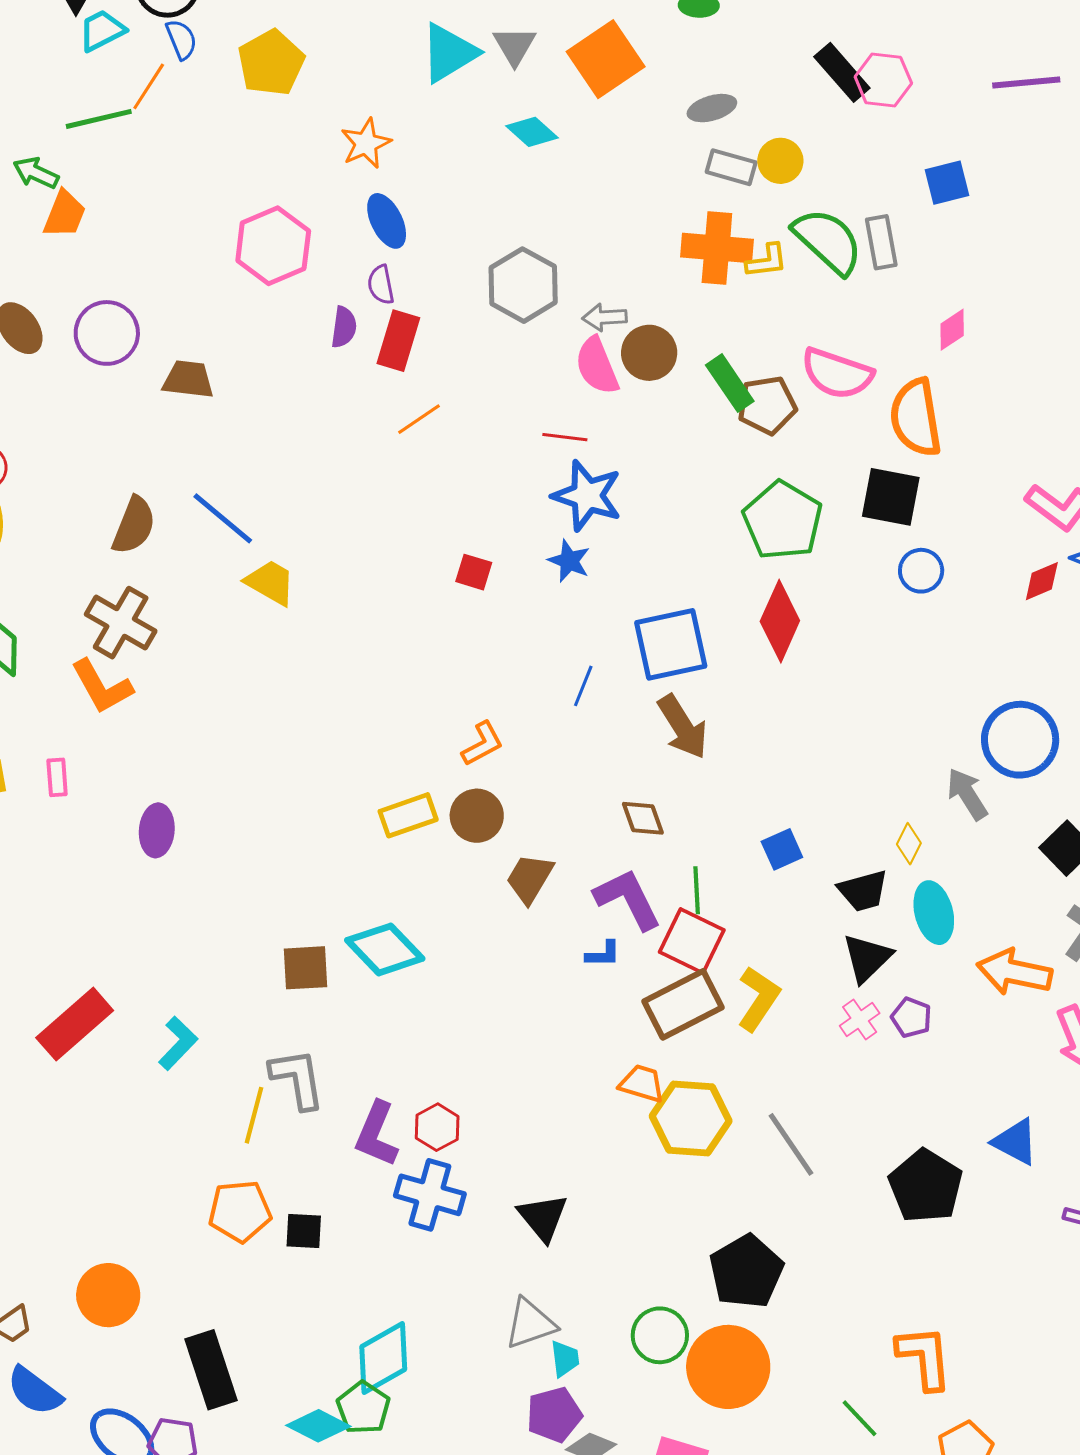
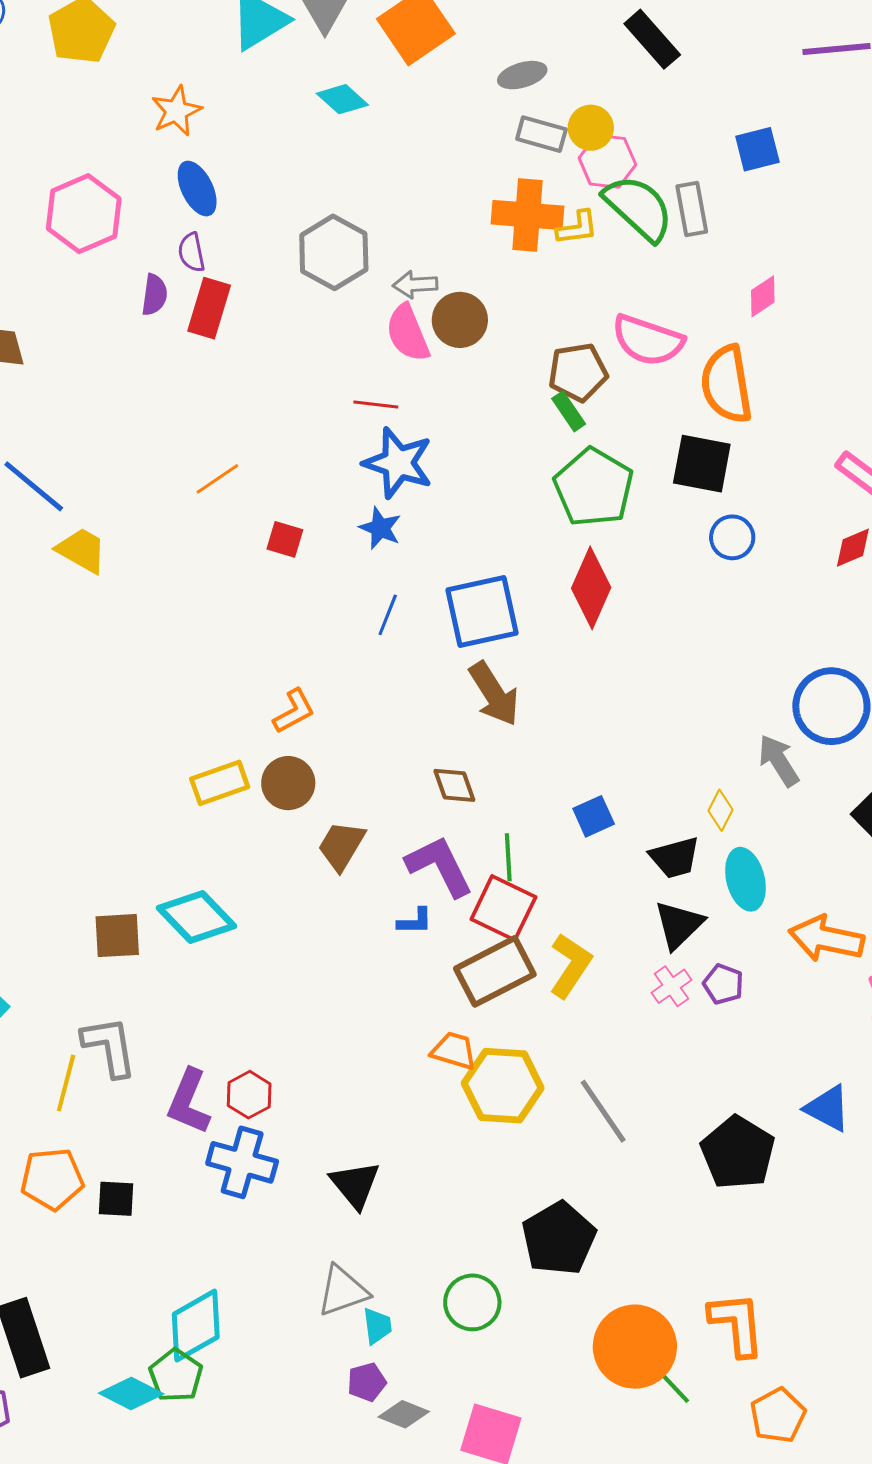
pink hexagon: (883, 80) -> (607, 161), moved
green rectangle: (730, 383) -> (569, 411), moved, size x0.7
orange line: (419, 419) -> (217, 479), moved
blue line: (583, 686) -> (388, 615), moved
orange circle: (728, 1367) -> (635, 1347), moved
purple pentagon: (554, 1415) -> (367, 1382), size x0.7

